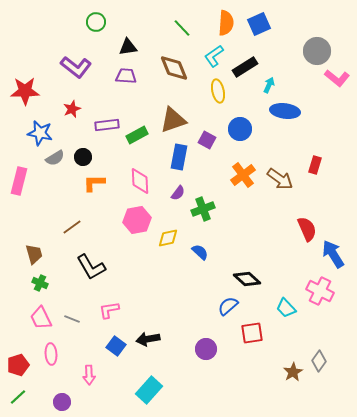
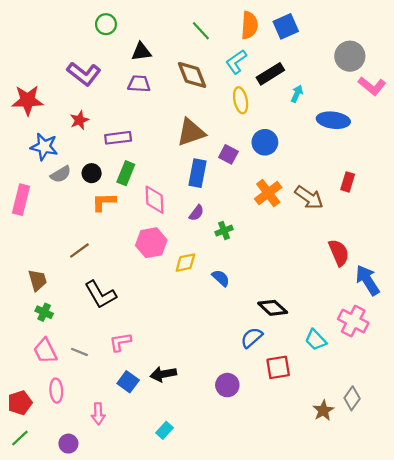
blue ellipse: (285, 111) -> (333, 120), moved
green rectangle: (137, 135) -> (126, 173), moved, turned -40
green cross: (203, 209) -> (224, 231), size x0.7
cyan rectangle: (149, 390) -> (164, 430), size x0.6

